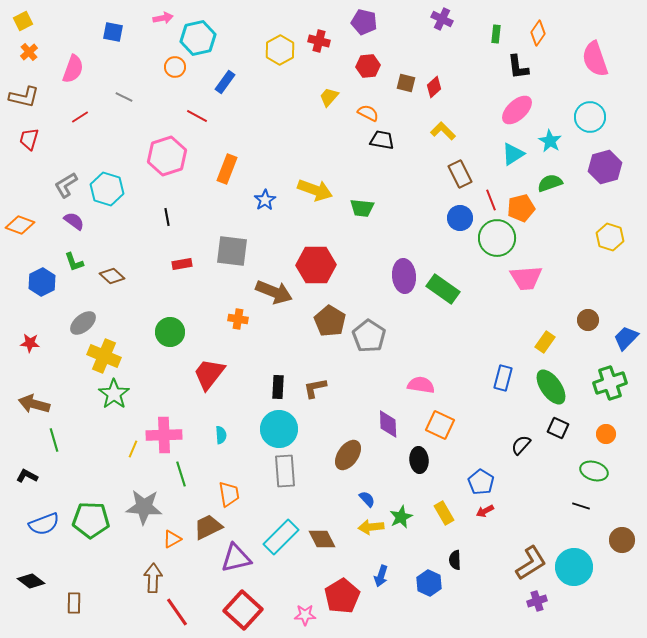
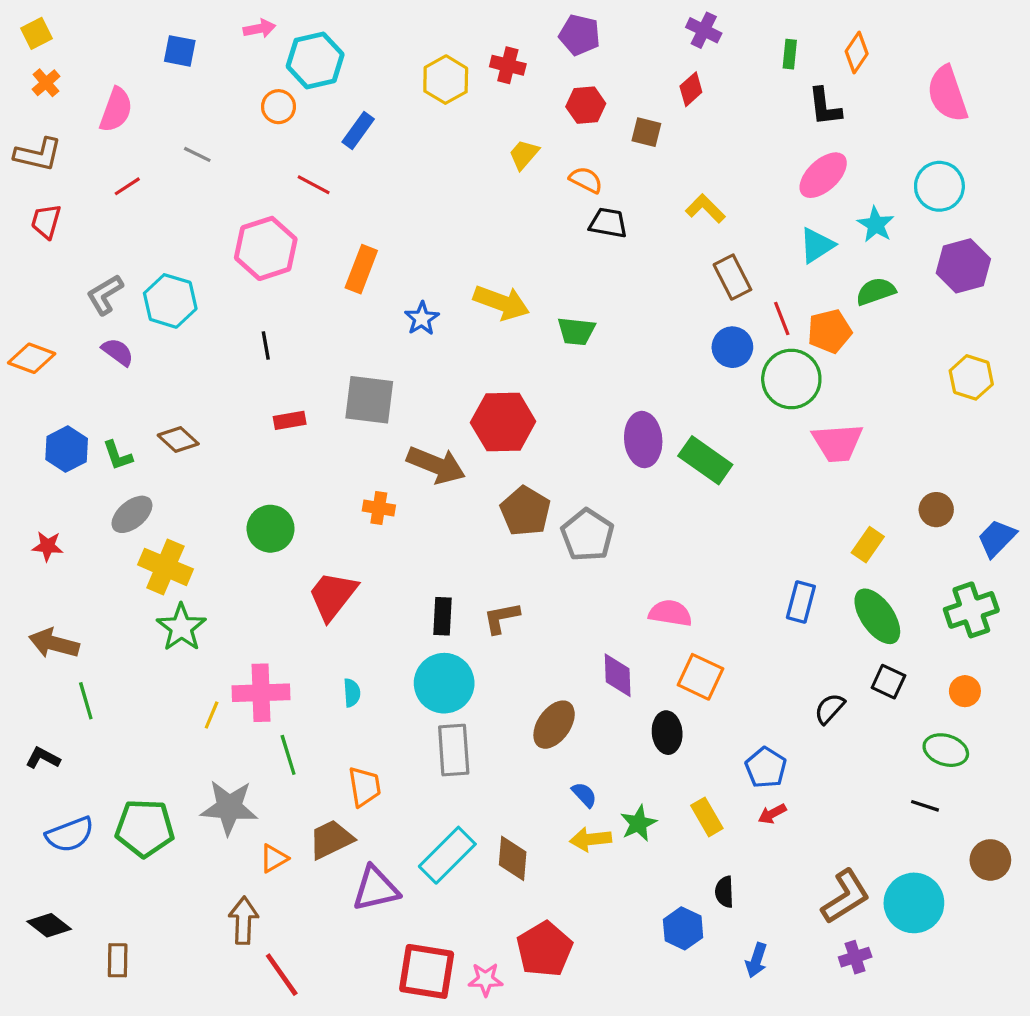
red diamond: (434, 87) -> (691, 89), moved
green L-shape: (74, 262) -> (118, 455), moved
brown diamond: (322, 539) -> (513, 858), turned 32
blue arrow: (381, 576) -> (756, 960), moved
red square: (243, 610) -> (427, 971), moved, turned -33

